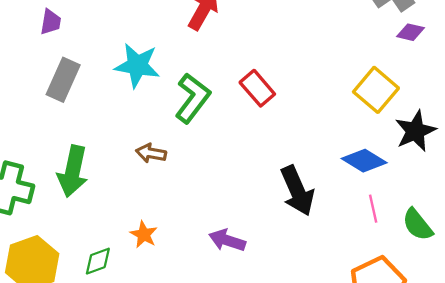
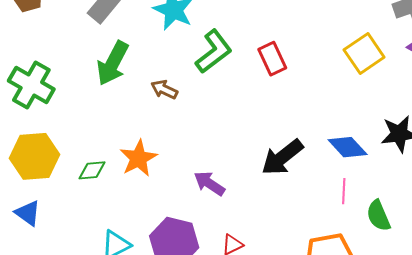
yellow square: (376, 90) -> (364, 54), moved
green arrow: (73, 171) -> (113, 63), moved
black arrow: (297, 191) -> (282, 157), turned 60
orange star: (144, 234) -> (138, 158), size x1.5

